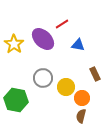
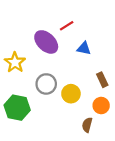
yellow star: (14, 44) -> (15, 62), moved
orange circle: (82, 98) -> (101, 106), moved

